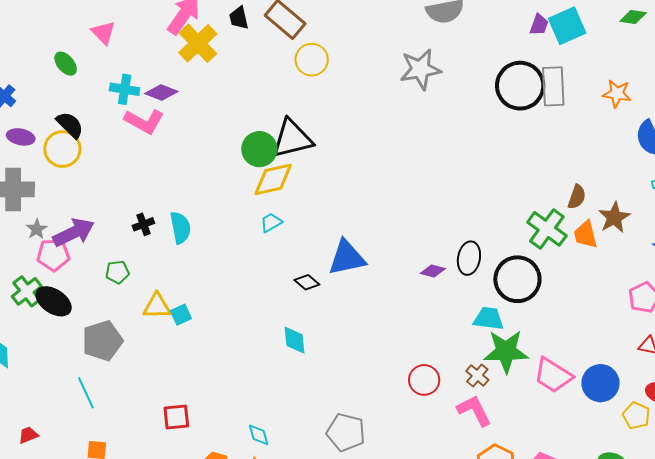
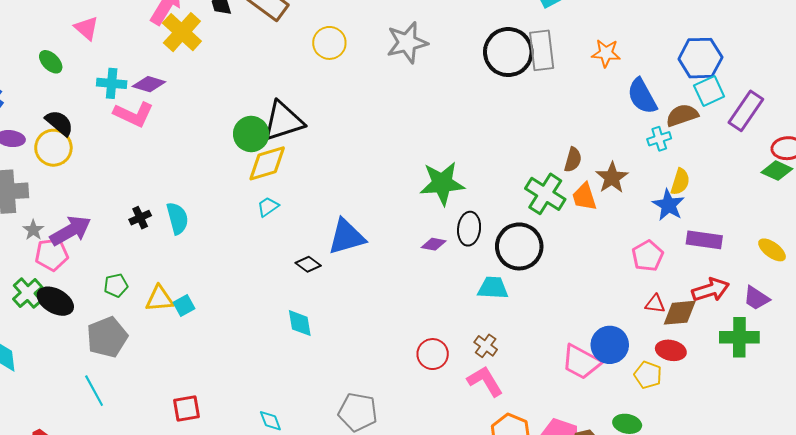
yellow circle: (312, 60) -> (329, 43), moved
green pentagon: (117, 272) -> (116, 285), moved
green star: (506, 351) -> (442, 183), moved
pink trapezoid: (553, 375) -> (581, 362), moved

